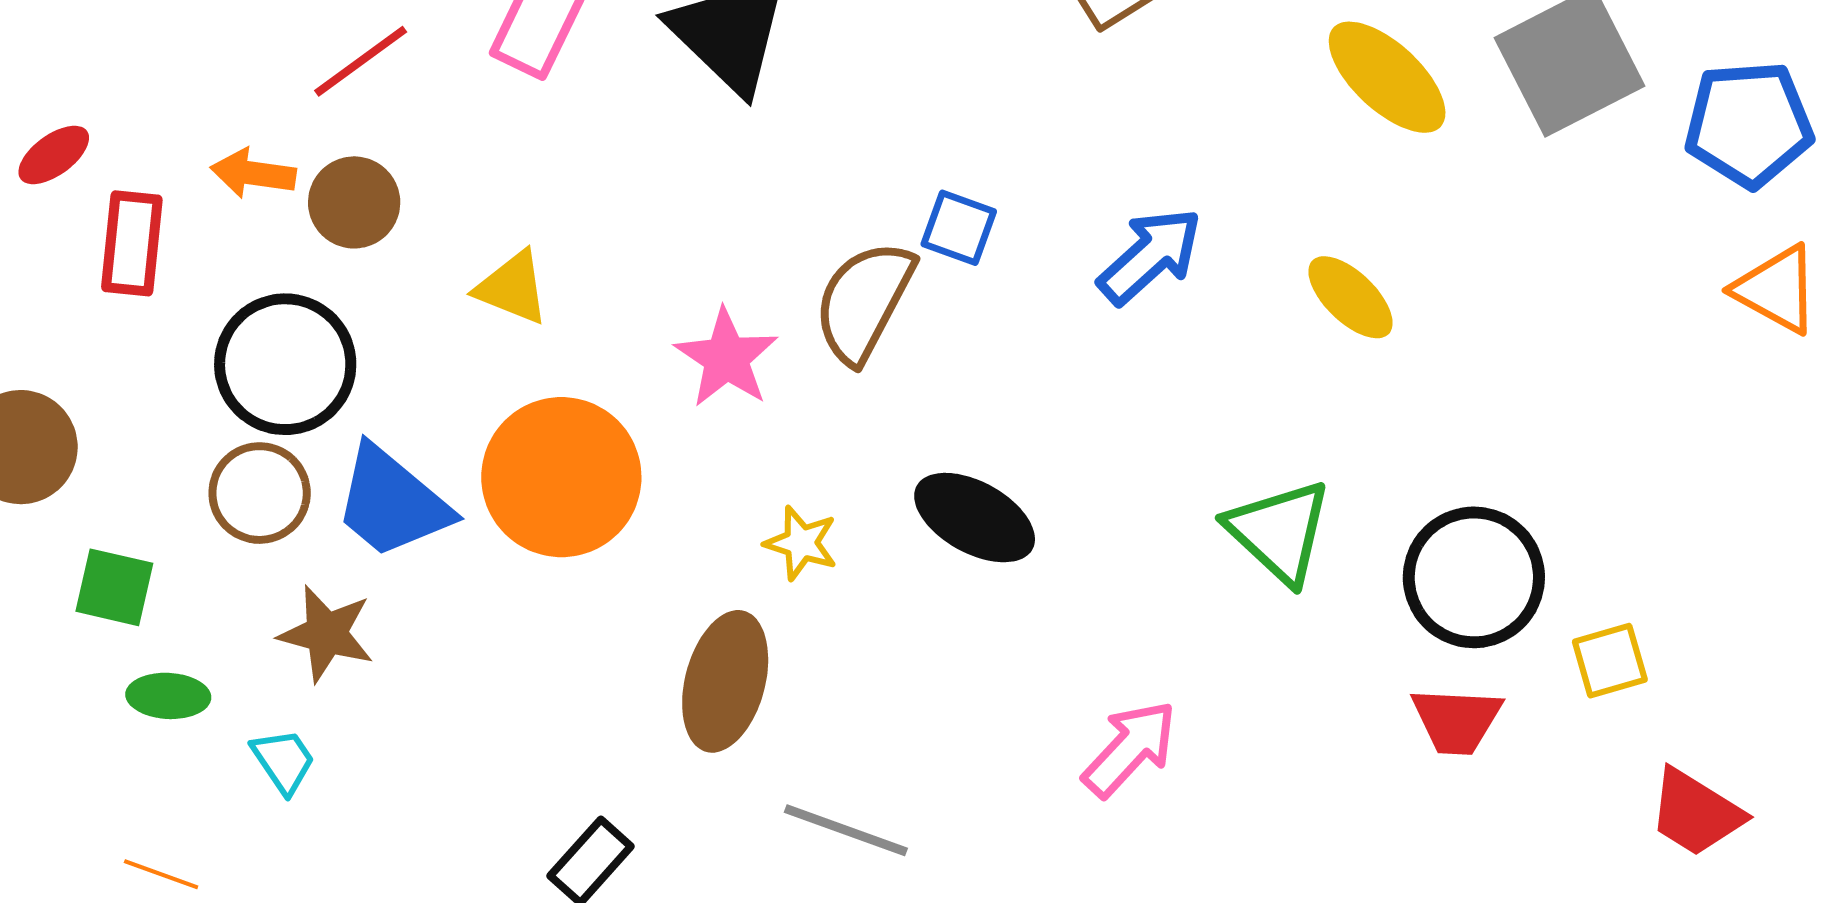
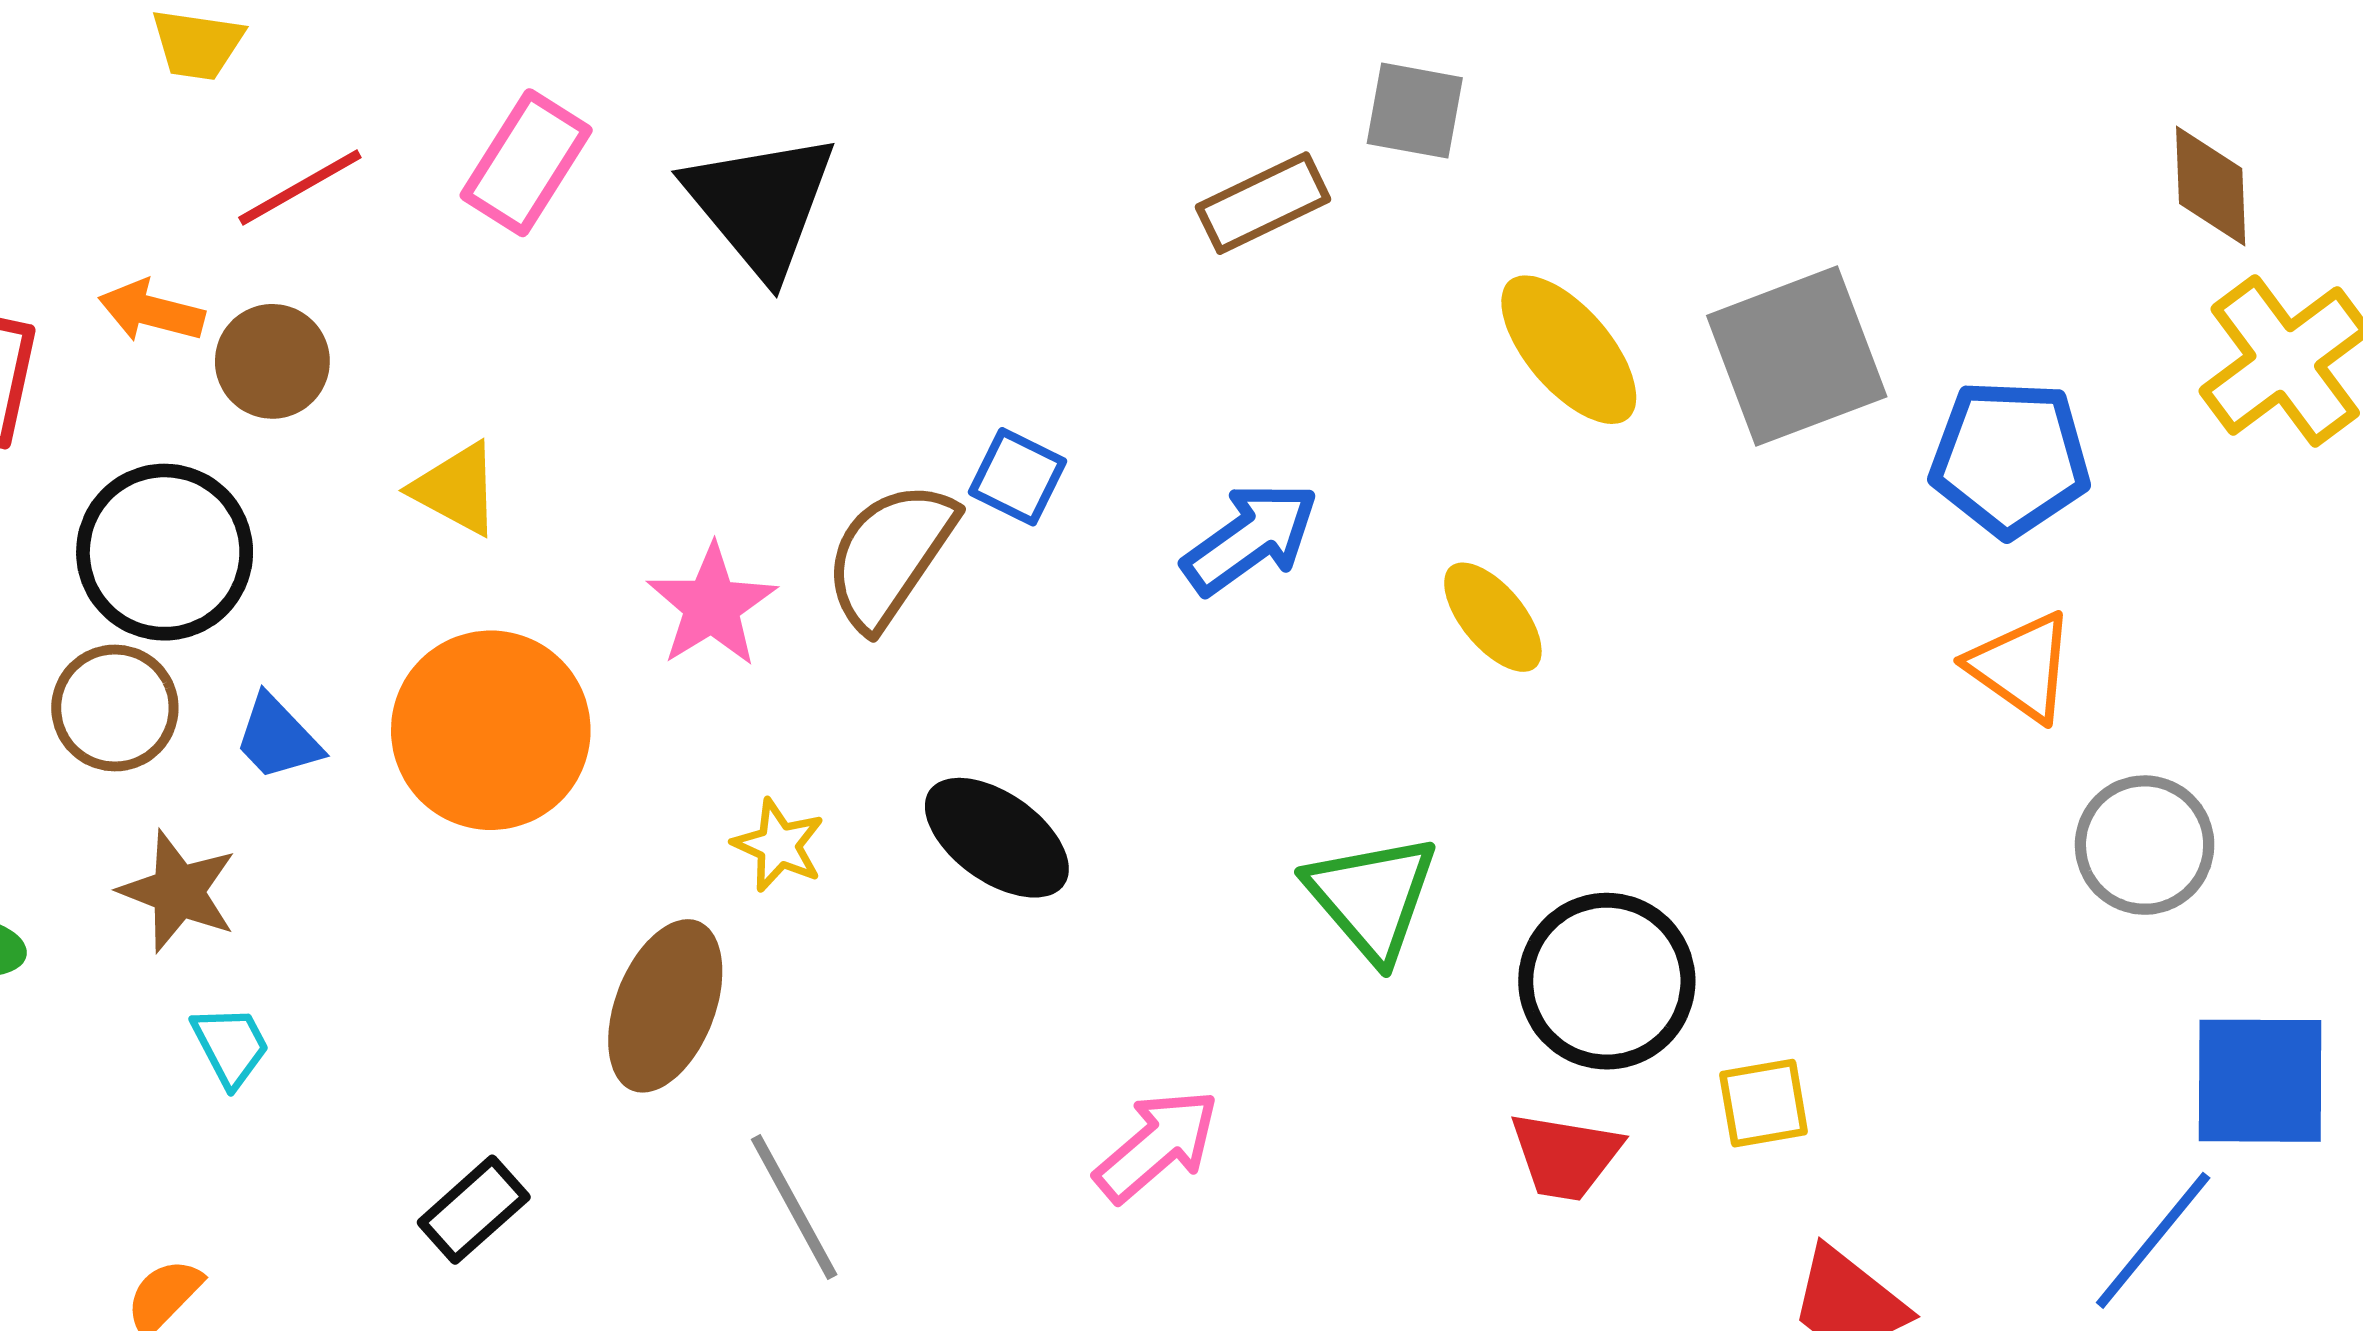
blue trapezoid: (392, 502) -> (278, 738), size x0.6
cyan trapezoid: (283, 761) -> (231, 1046), moved
gray line: (846, 830) -> (794, 1207), turned 35

